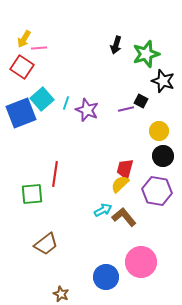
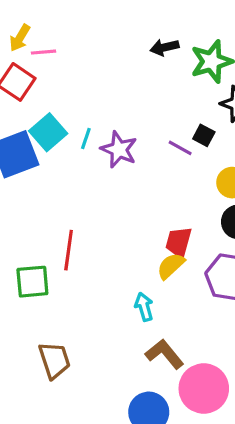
black arrow: (116, 45) -> (164, 47), turned 60
purple line: (126, 109) -> (180, 148), turned 42
cyan arrow: (103, 210) -> (144, 307), turned -78
brown L-shape: (124, 217) -> (164, 354), moved
brown trapezoid: (46, 244) -> (54, 360), turned -70

